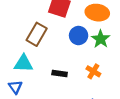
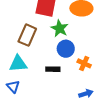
blue circle: (79, 36) -> (66, 49), moved
green star: (101, 39) -> (60, 28), moved

